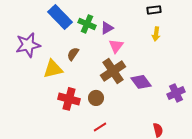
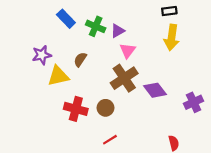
blue rectangle: (60, 17) -> (66, 19), size x0.7
yellow arrow: (156, 34) -> (172, 37), size x1.6
purple star: (28, 45) -> (42, 55), moved, size x0.7

